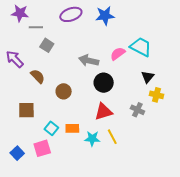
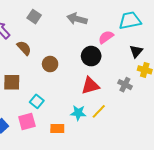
cyan trapezoid: (141, 47) -> (130, 20), turned -40
pink semicircle: (118, 54) -> (106, 37), moved
gray arrow: (89, 61) -> (77, 19), moved
orange rectangle: (72, 128) -> (57, 129), moved
yellow line: (112, 137) -> (99, 111), turned 70

